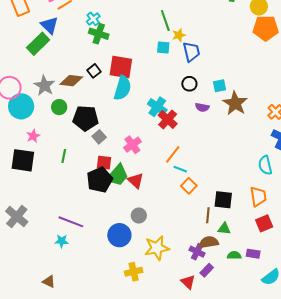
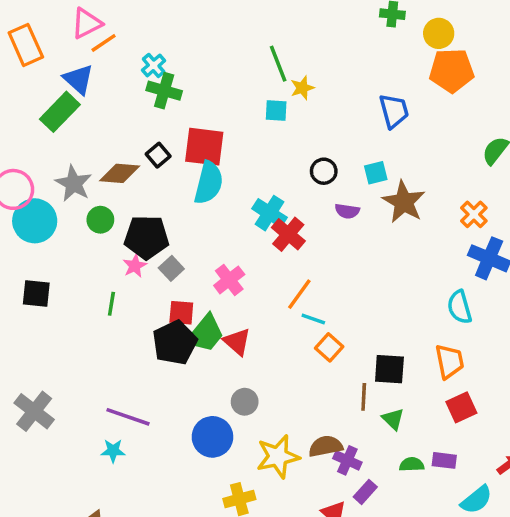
blue trapezoid: (191, 52) -> (394, 111), moved
pink star: (33, 136) -> (135, 266), moved
black square: (23, 160) -> (36, 293), moved, size x0.7
green triangle: (224, 229) -> (393, 419), turned 40
brown semicircle: (209, 242) -> (326, 446), moved

